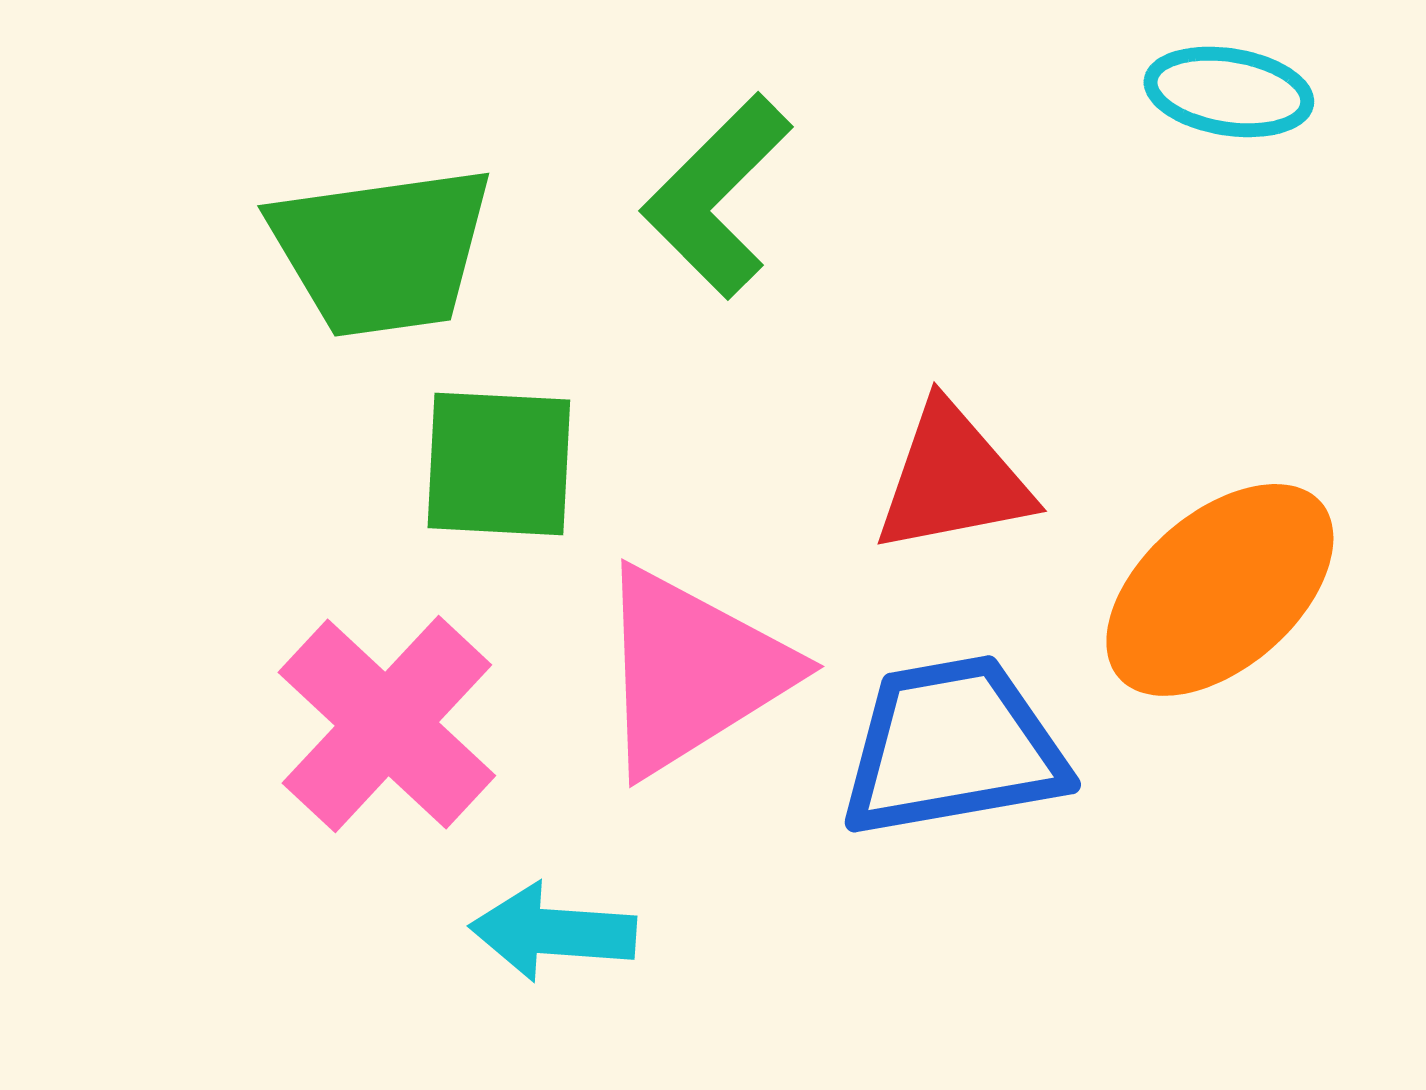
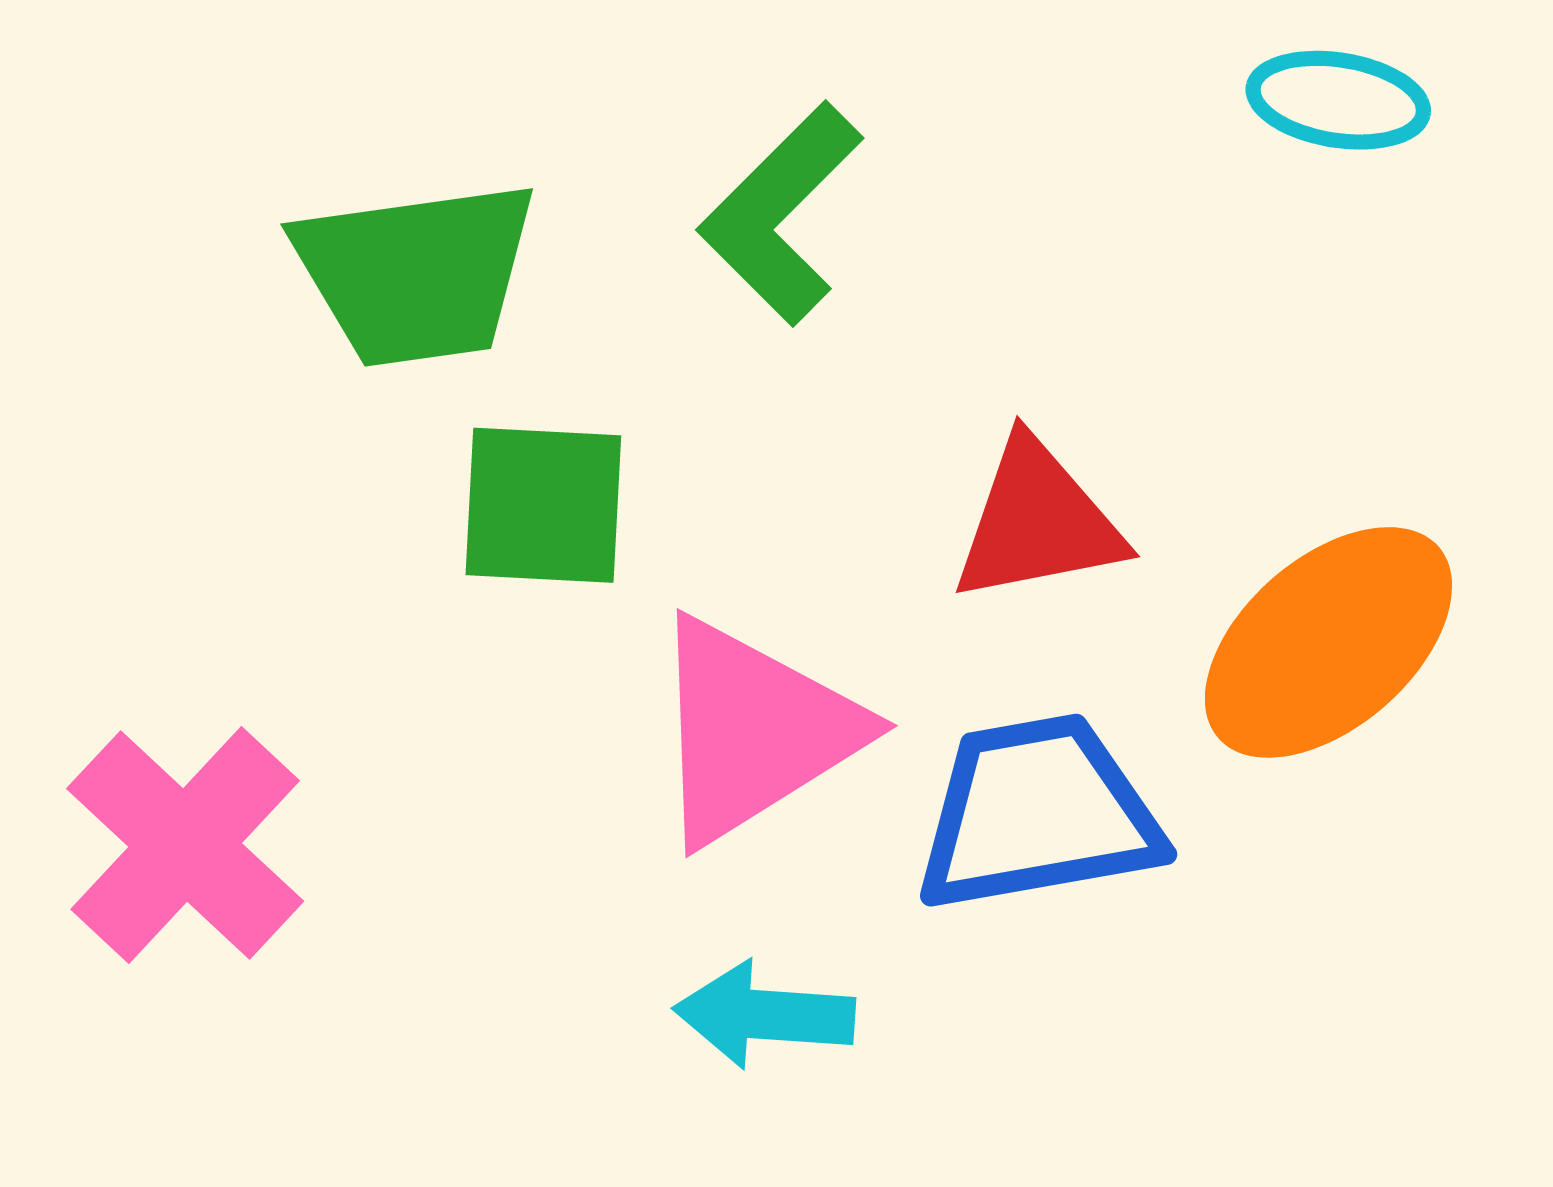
pink cross: (387, 724) -> (185, 845), moved
cyan arrow: (553, 932) -> (764, 1015), moved

